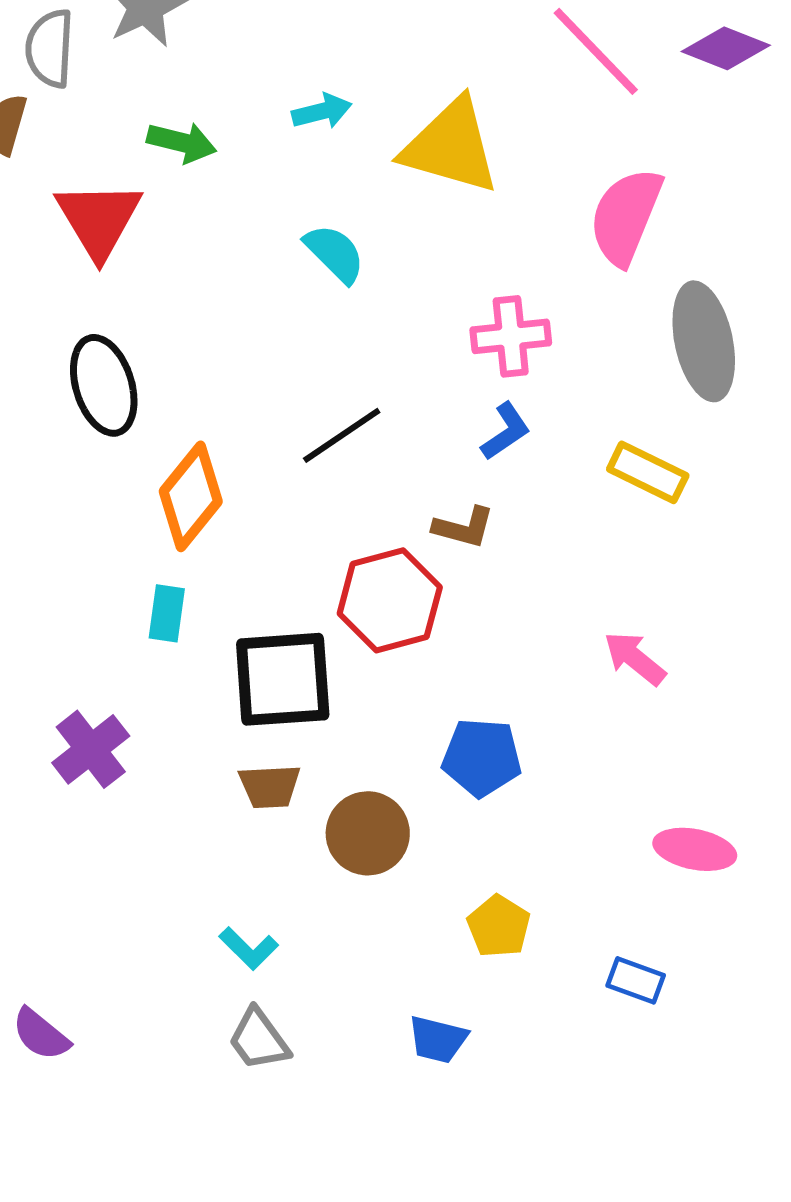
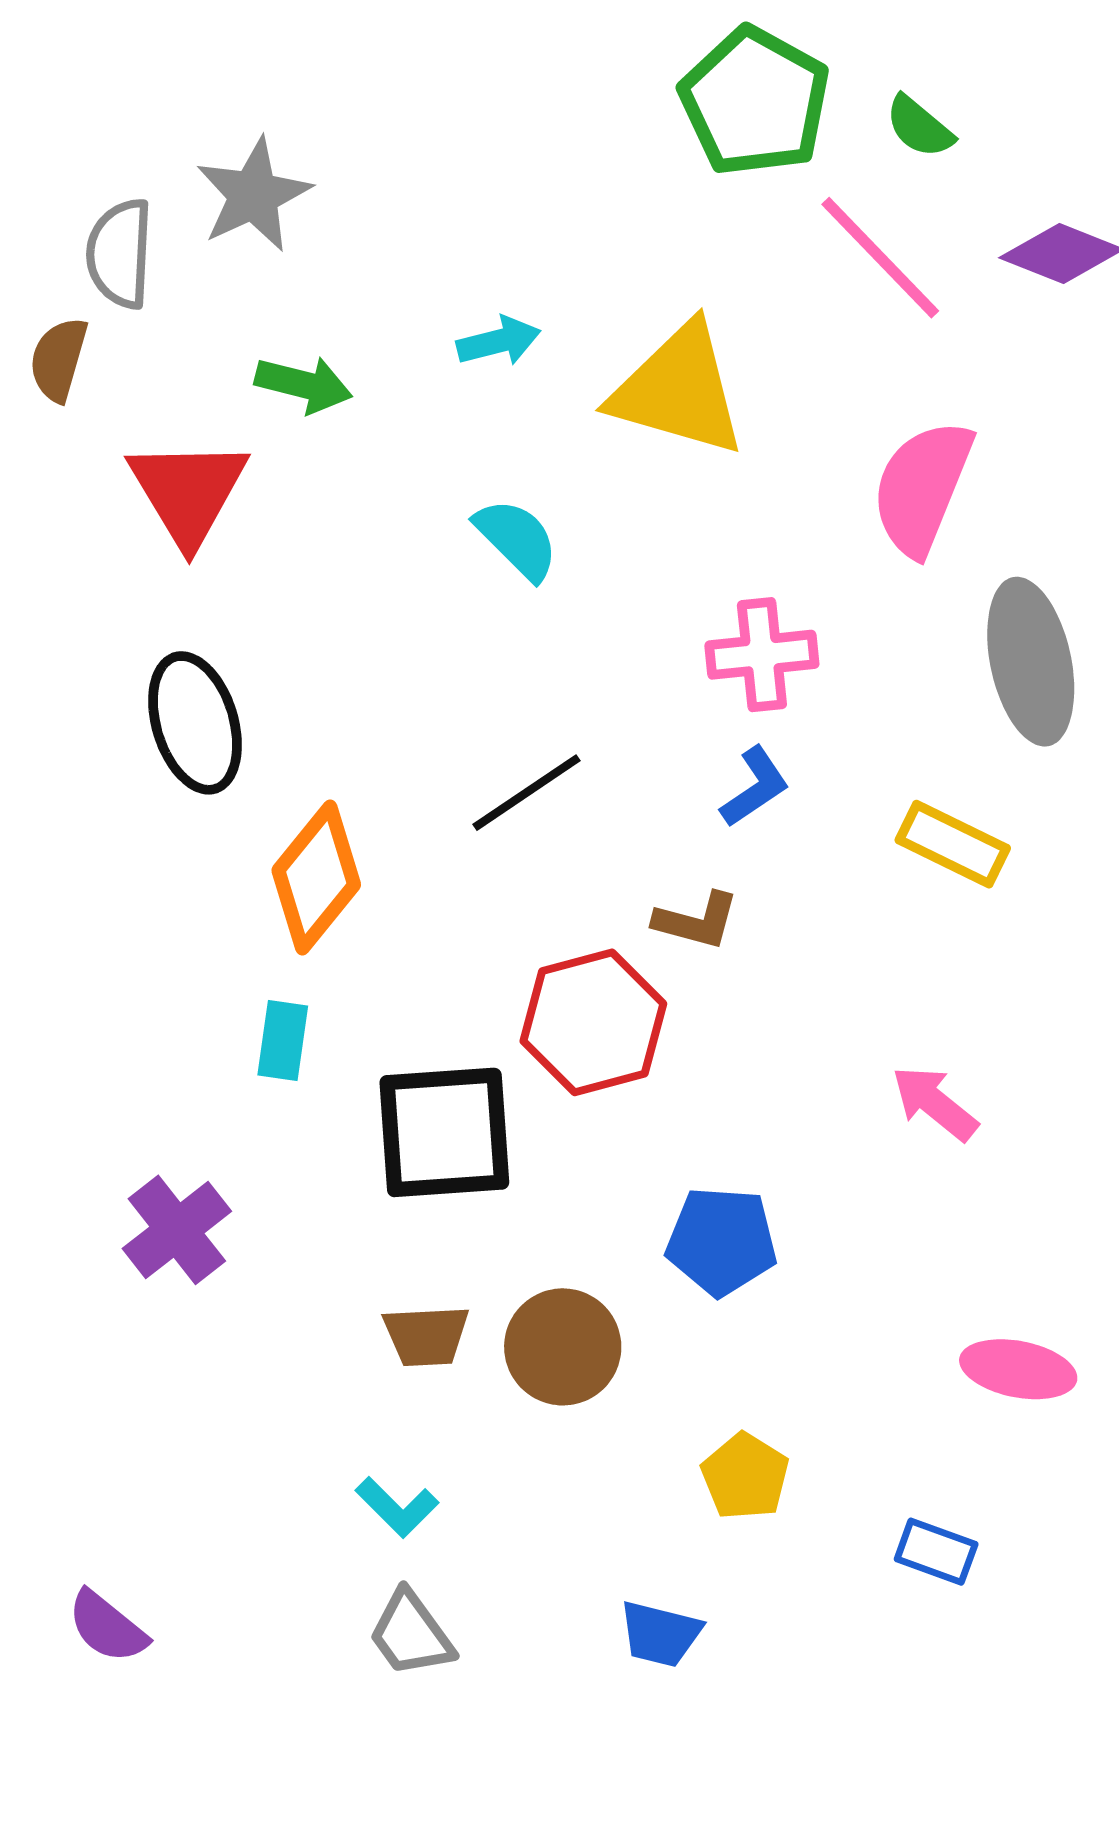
brown trapezoid: (270, 786) -> (426, 1336), moved

